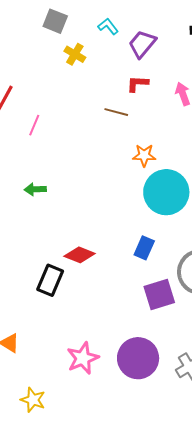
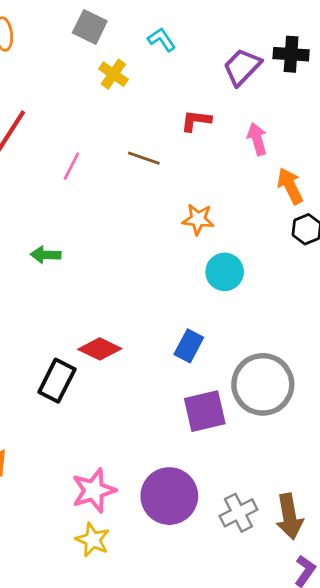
purple trapezoid: (142, 44) -> (242, 67), moved
brown line: (116, 112) -> (144, 158), moved
pink line: (34, 125) -> (71, 166), moved
cyan circle: (166, 192) -> (225, 272), size x0.6
yellow star: (33, 400) -> (93, 540), moved

